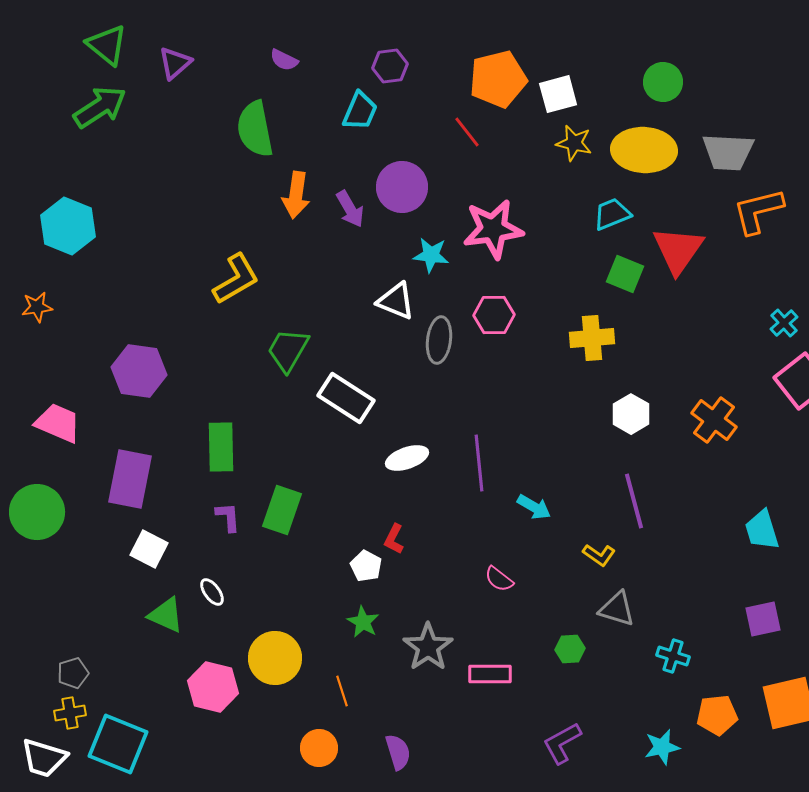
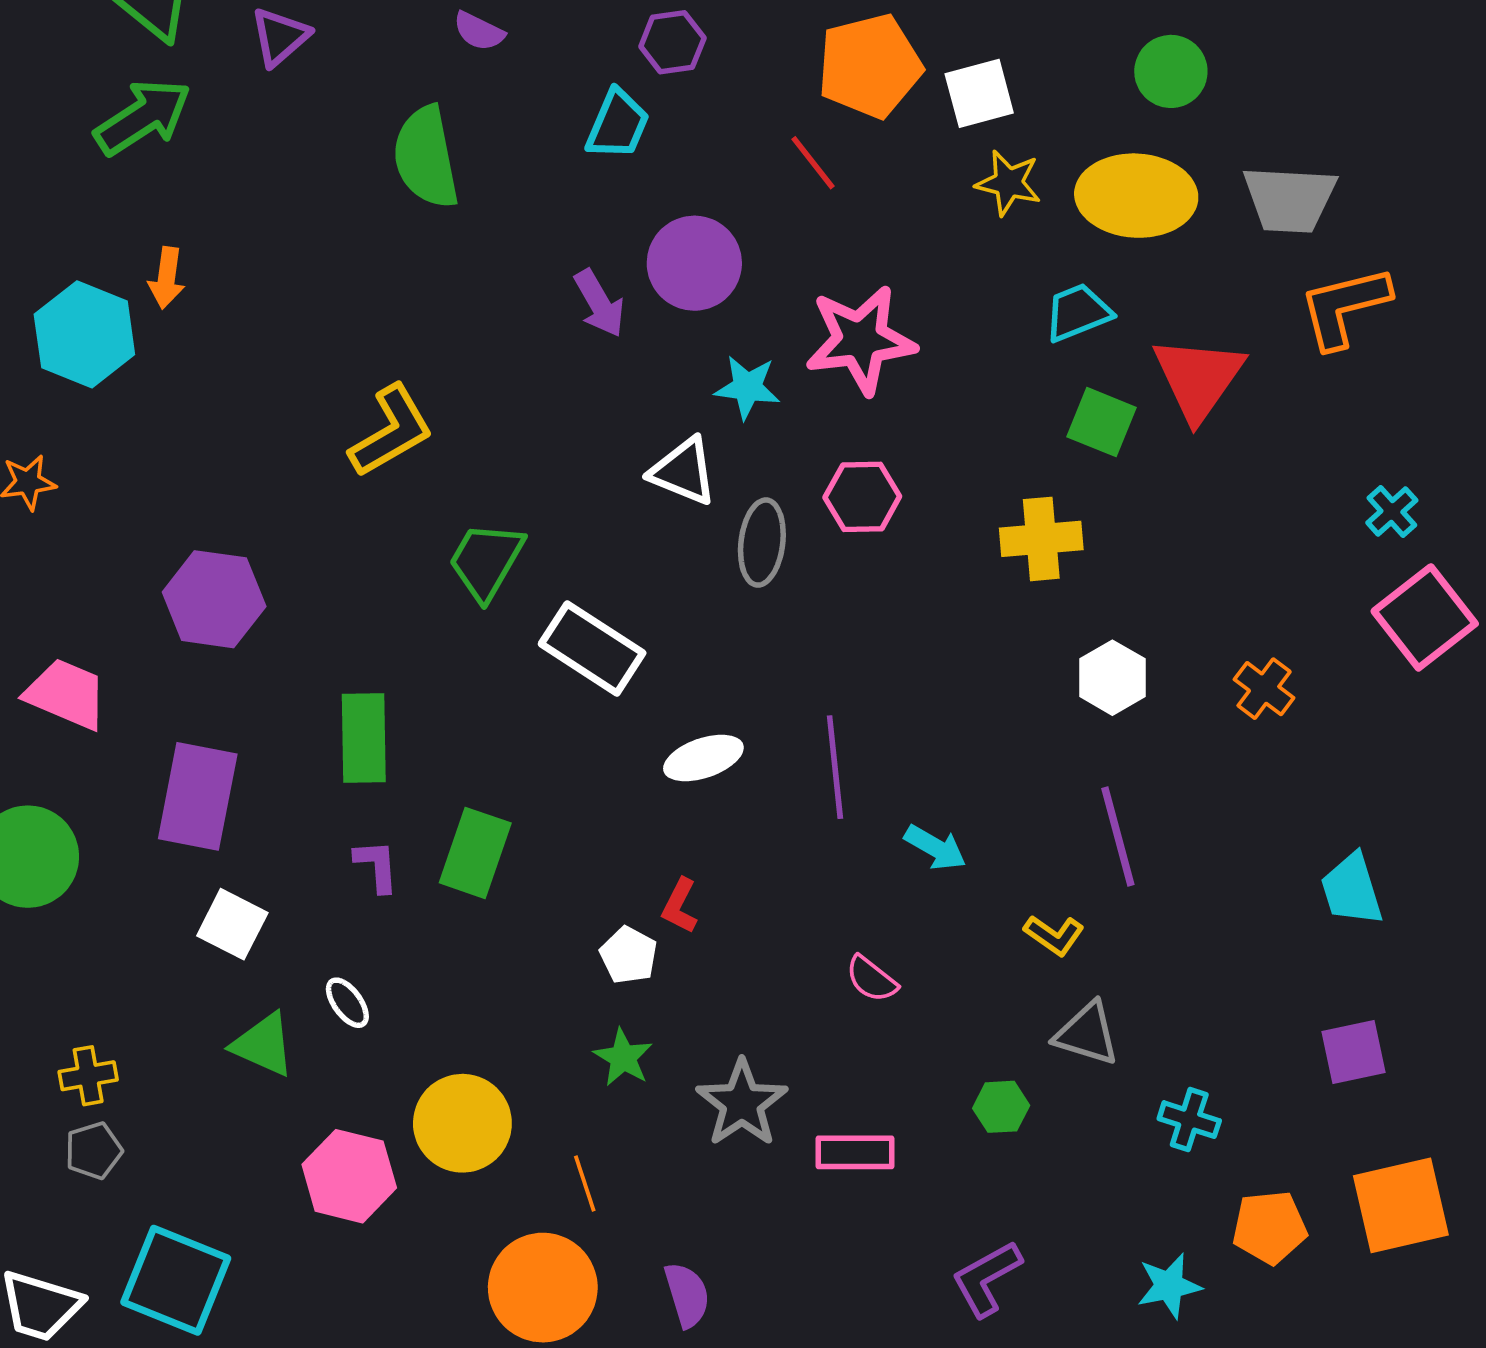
orange arrow: (296, 195) -> (167, 278), moved, size x0.7
orange cross: (714, 420) -> (1264, 689), size x0.7
yellow cross: (70, 713) -> (88, 1076), moved
orange circle: (319, 748) -> (543, 1288), size x1.6

